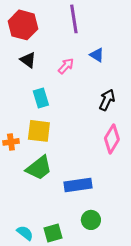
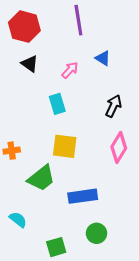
cyan rectangle: (41, 98) -> (57, 104), moved
yellow square: (39, 131) -> (65, 146), moved
cyan semicircle: (25, 233) -> (18, 220), moved

